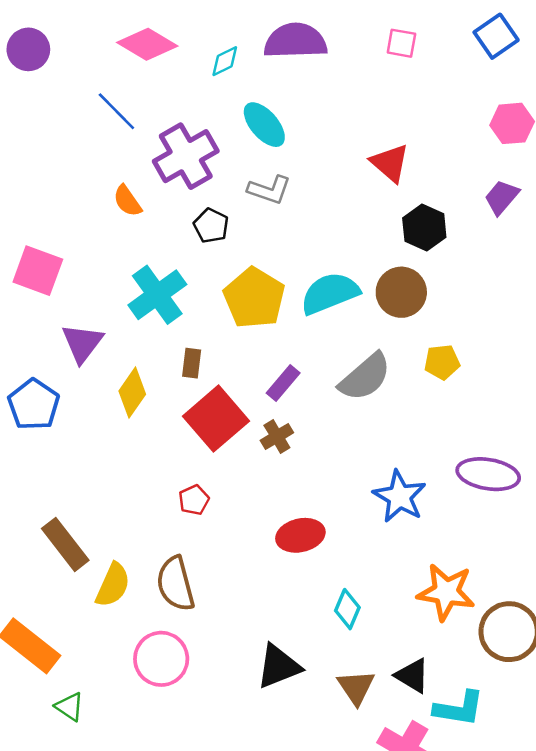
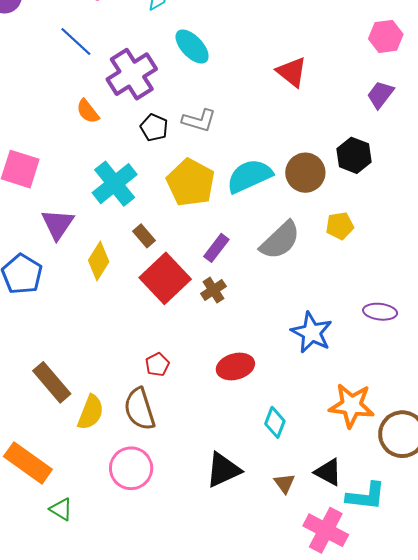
gray L-shape: (269, 190) -> (199, 120), moved
black hexagon: (424, 228) -> (354, 155), moved
brown rectangle: (192, 363) -> (144, 236), turned -45
purple ellipse: (488, 474) -> (380, 312), size x0.7
red pentagon: (194, 500) -> (157, 365), moved
brown triangle: (356, 687) -> (285, 483), size x0.7

